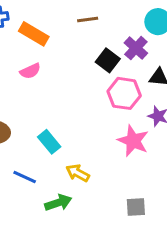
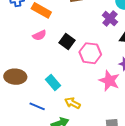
black square: (108, 60) -> (67, 41), moved
pink hexagon: (124, 93) -> (90, 53), moved

